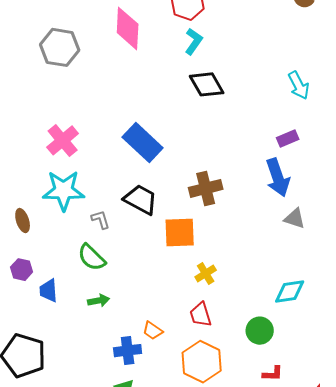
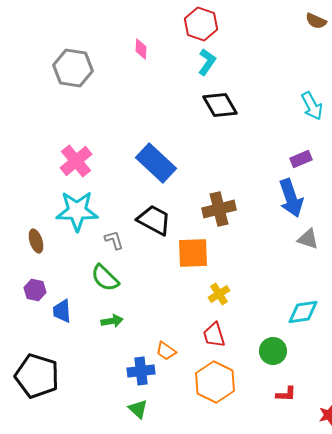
pink diamond: (128, 28) -> (141, 49), size x0.5

